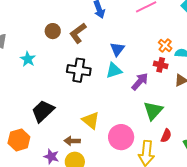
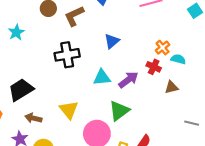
black cross: (79, 70) -> (67, 55), turned -30
cyan triangle: (114, 70) -> (102, 77), moved
green triangle: (153, 111) -> (119, 111), moved
brown arrow: (72, 141) -> (33, 118), moved

